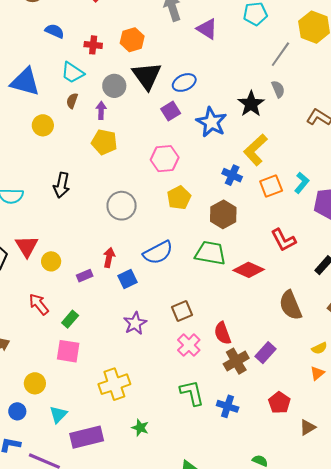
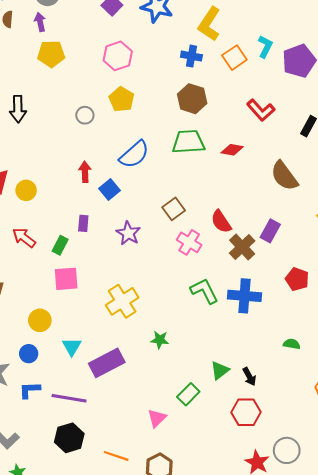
yellow pentagon: (179, 198) -> (122, 99), moved
gray circle: (122, 206) -> (85, 115), size x0.6
red diamond: (249, 270) -> (232, 150), size x0.7
purple rectangle: (85, 276) -> (83, 223), moved, turned -49
blue cross: (228, 406) -> (244, 296), size x1.4

